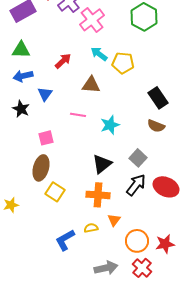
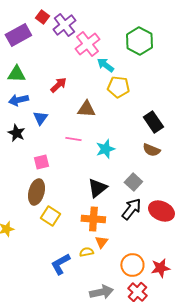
cyan arrow: (99, 54) -> (105, 65), moved
orange triangle: (114, 220) -> (101, 242), moved

